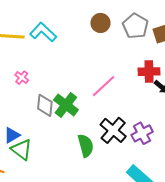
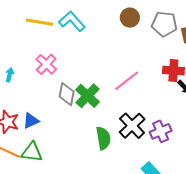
gray pentagon: (135, 26) -> (164, 24), turned -30
pink cross: (22, 78) -> (46, 64), size x1.5
green triangle: (21, 150) -> (32, 152), moved, turned -35

